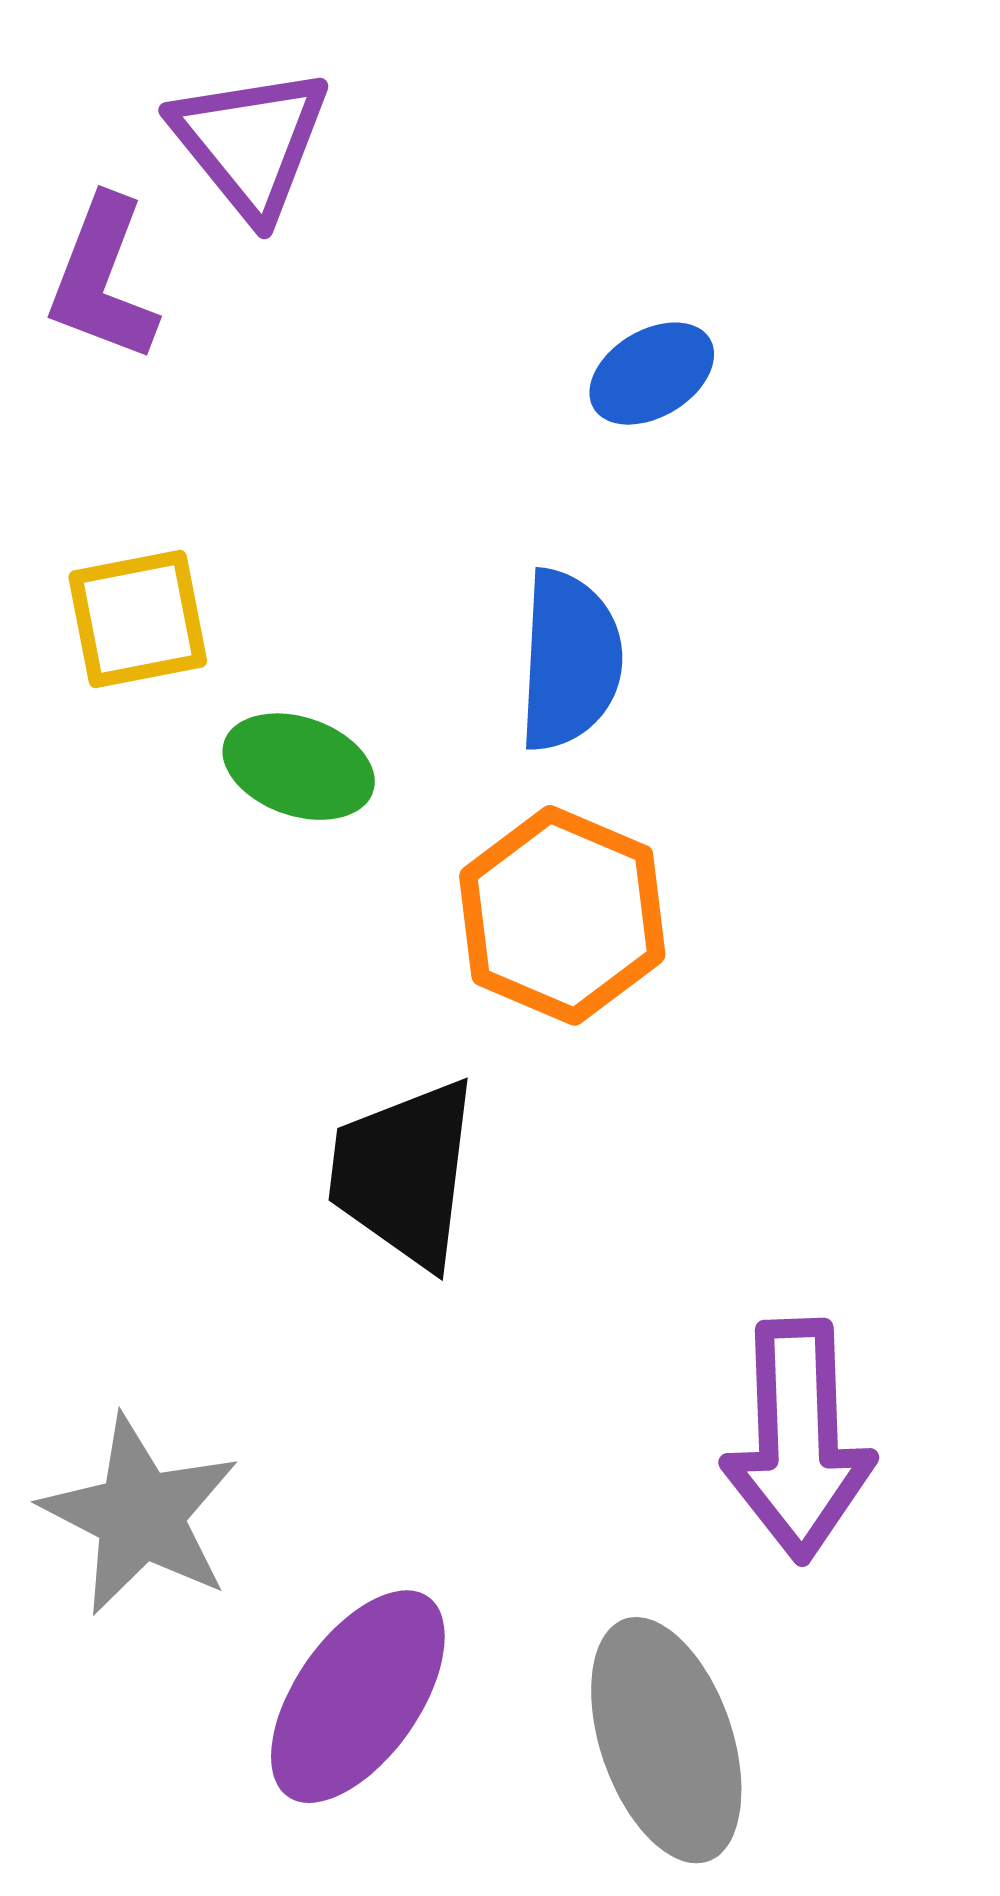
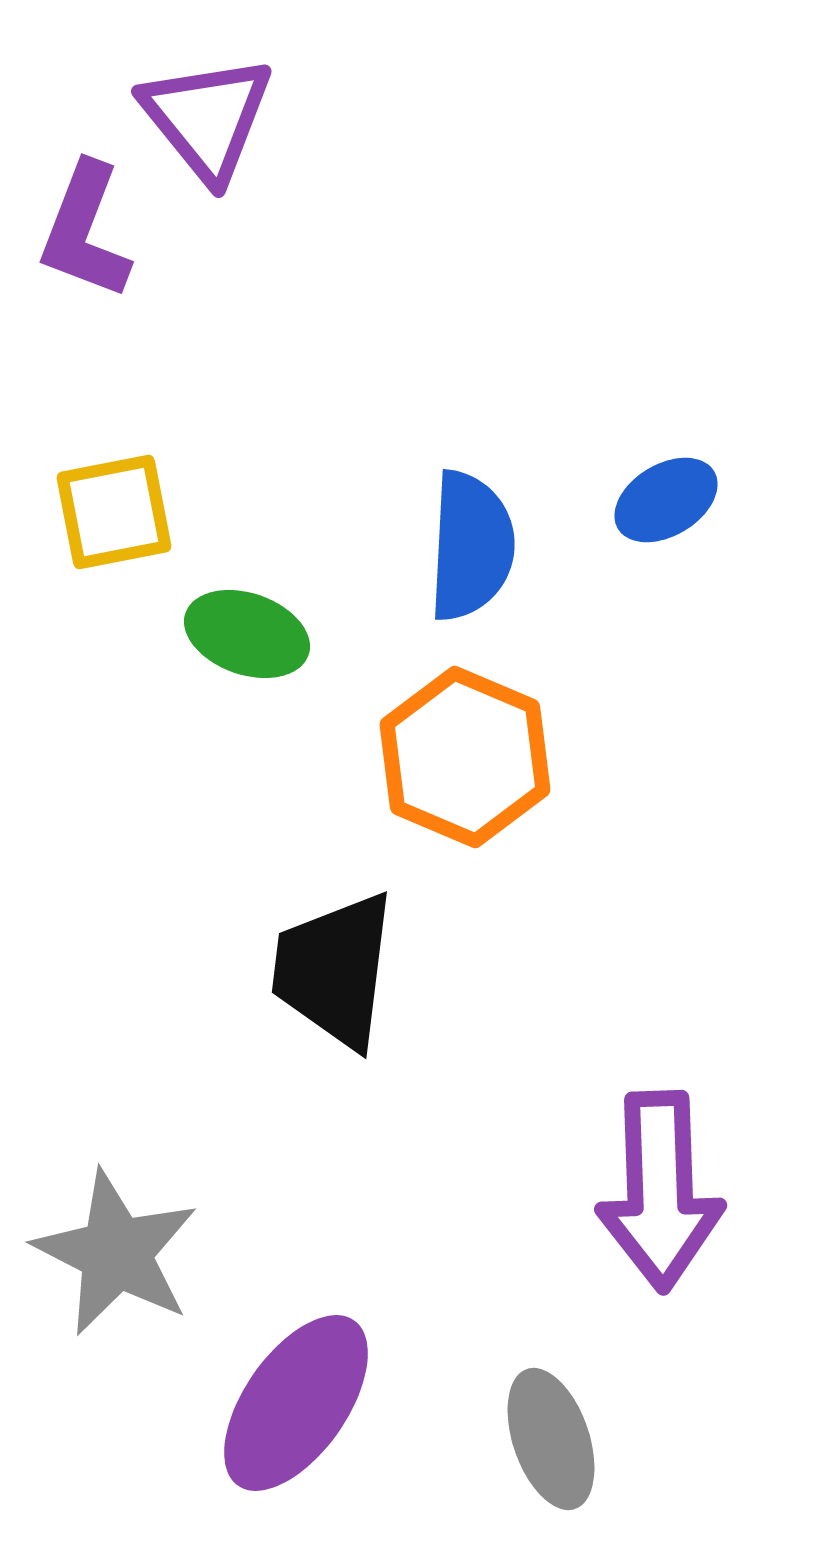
blue ellipse: (652, 374) -> (666, 500), moved
gray ellipse: (666, 1740) -> (551, 1439), size x0.7

